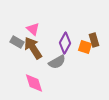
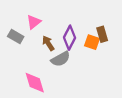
pink triangle: (33, 29) -> (34, 22), turned 40
brown arrow: (33, 48) -> (48, 43), moved, size x0.6

